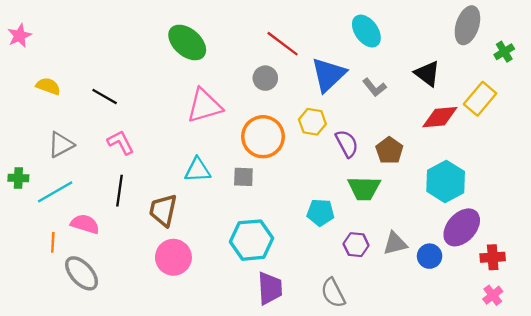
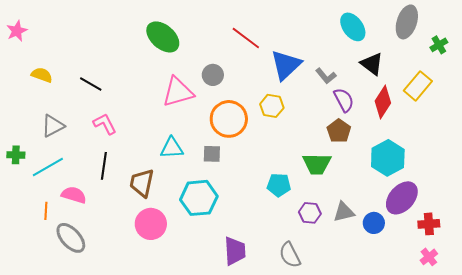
cyan ellipse: (366, 31) -> (353, 27), moved
gray circle: (265, 78) -> (213, 75), moved
red diamond: (440, 117) -> (383, 102), turned -52
purple semicircle: (347, 144) -> (344, 100), moved
cyan hexagon: (252, 240) -> (199, 198), moved

